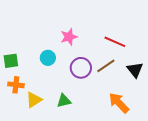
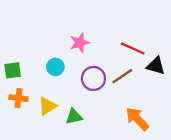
black triangle: (135, 70) -> (156, 66), moved, turned -36
yellow triangle: (34, 100) -> (47, 106), moved

